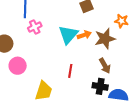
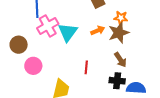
orange star: (121, 21) -> (121, 18), moved
pink cross: (35, 27) -> (48, 26), size x1.5
cyan triangle: (68, 35) -> (68, 32), moved

